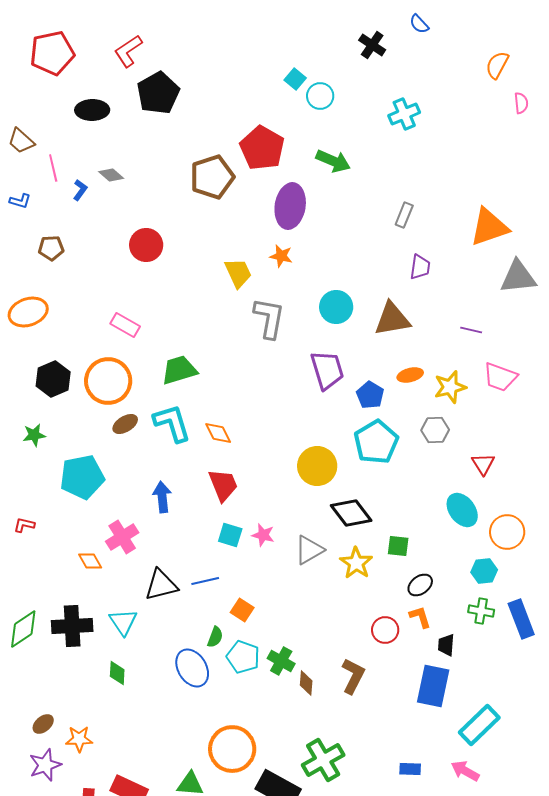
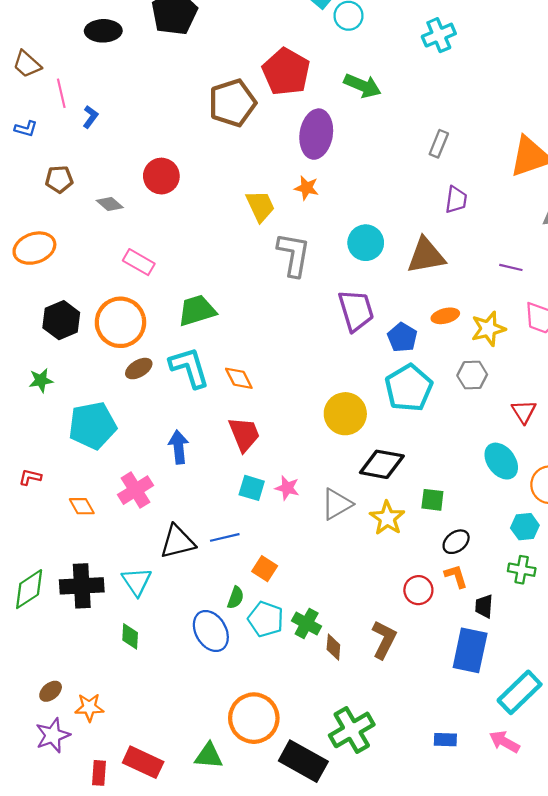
gray diamond: (111, 175) -> (110, 204), moved
black diamond: (351, 513) -> (382, 464), turned -42
orange diamond: (90, 561) -> (82, 506), moved

